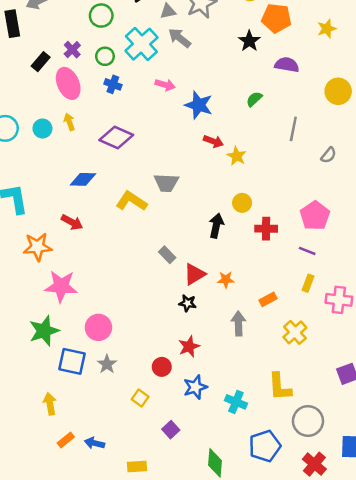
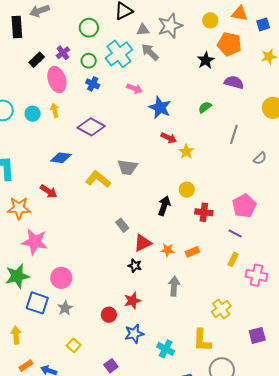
orange rectangle: (268, 299) -> (192, 252), moved
yellow cross: (295, 332) -> (221, 309), moved
yellow square: (140, 398) -> (74, 345), moved

